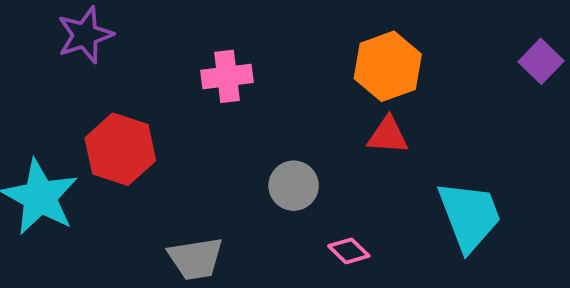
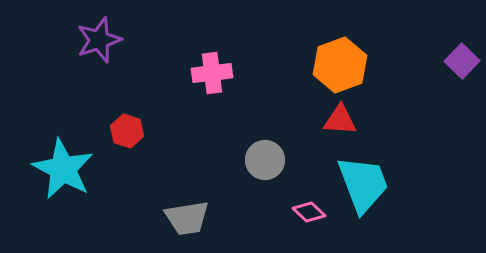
red hexagon: (120, 149) -> (127, 131), size x0.6
cyan trapezoid: (469, 216) -> (363, 184), moved

